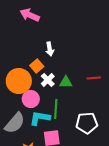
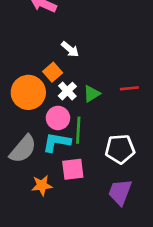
white arrow: (50, 49) -> (70, 49), turned -40
green triangle: (66, 82) -> (92, 94), turned -32
pink circle: (31, 99) -> (58, 118), moved

